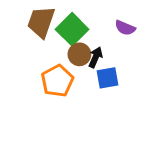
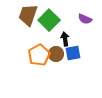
brown circle: (79, 54) -> (56, 54), moved
black arrow: (96, 57) -> (65, 39), turned -32

